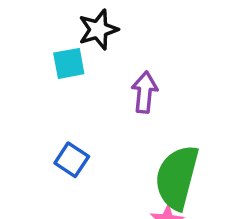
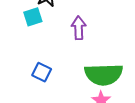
green semicircle: (177, 177) -> (104, 74), turned -99

